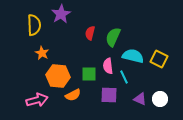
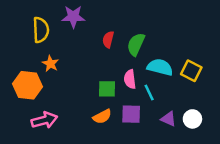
purple star: (61, 14) -> (73, 17), turned 30
orange hexagon: (58, 76) -> (28, 85), moved
orange semicircle: (73, 95) -> (102, 117), moved

